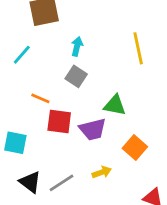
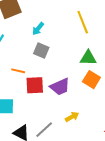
cyan arrow: (77, 47) -> (38, 29), turned -144
green triangle: (115, 105) -> (88, 58), moved
orange square: (135, 147) -> (91, 80), moved

